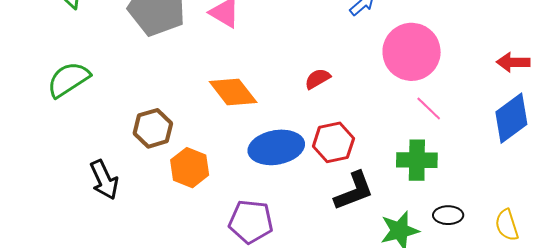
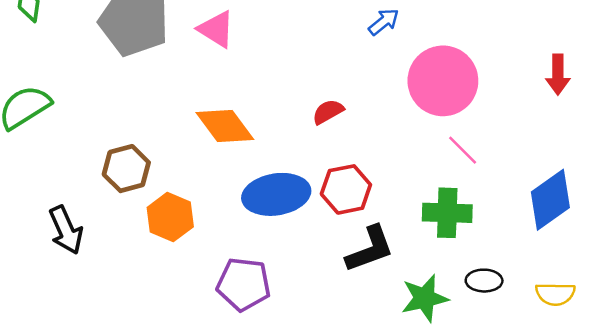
red arrow: (513, 62) -> (558, 75), moved, turned -92
blue diamond: (511, 118) -> (550, 200), moved
yellow semicircle: (507, 225) -> (555, 294), turned -72

